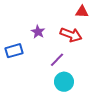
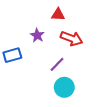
red triangle: (82, 12) -> (58, 15), moved

